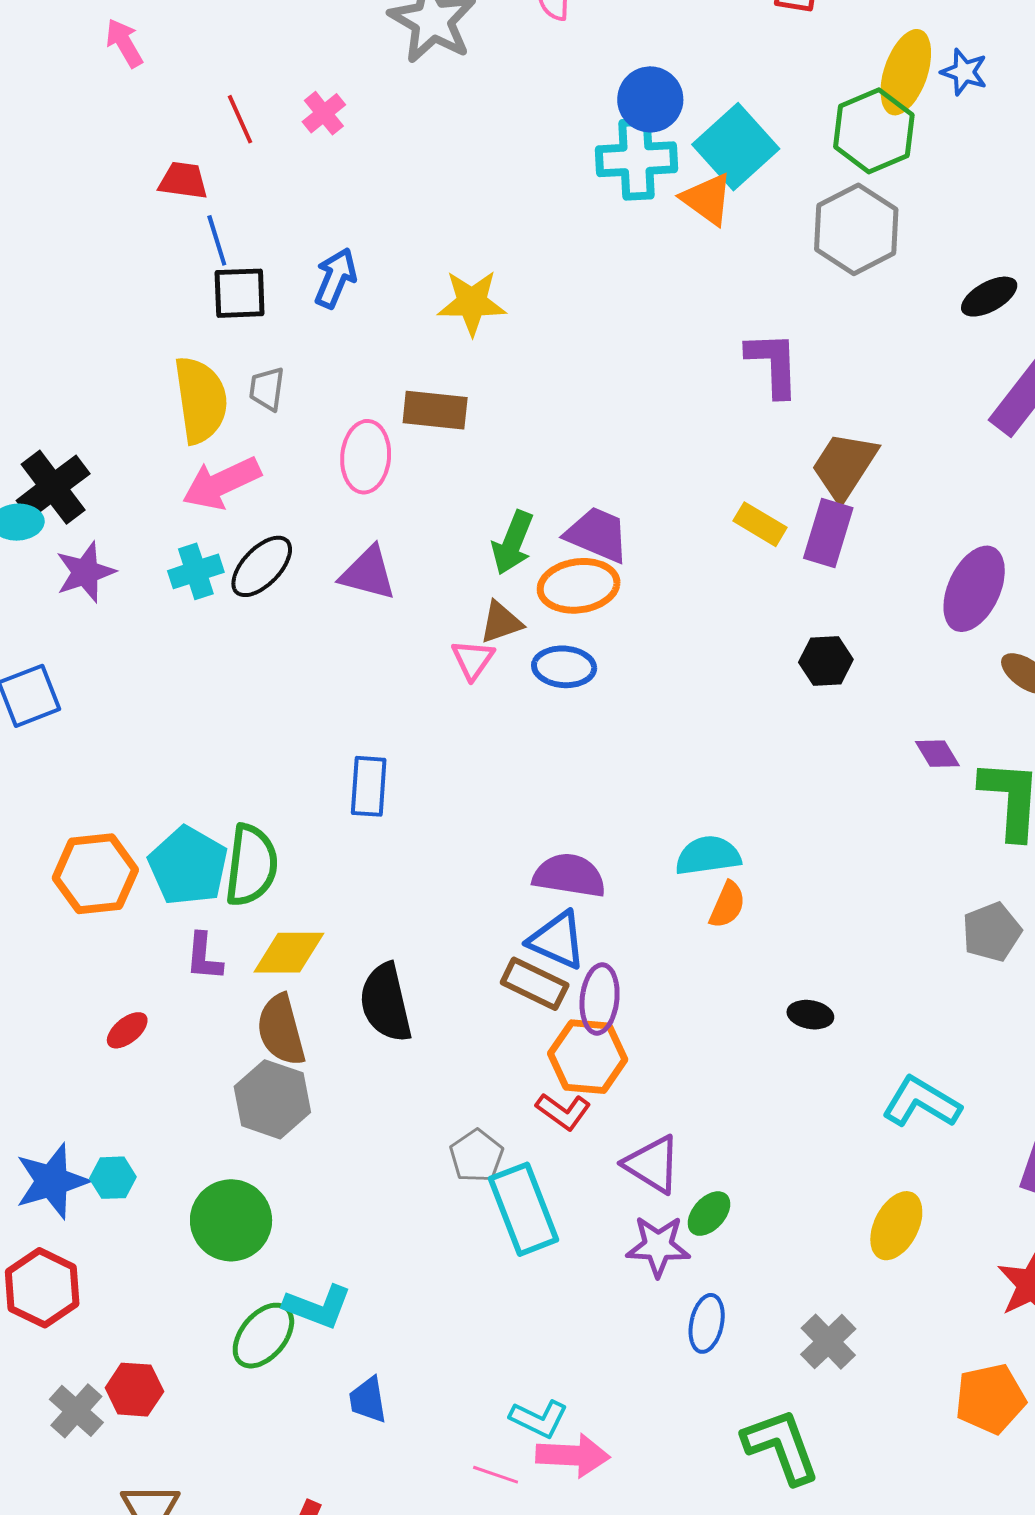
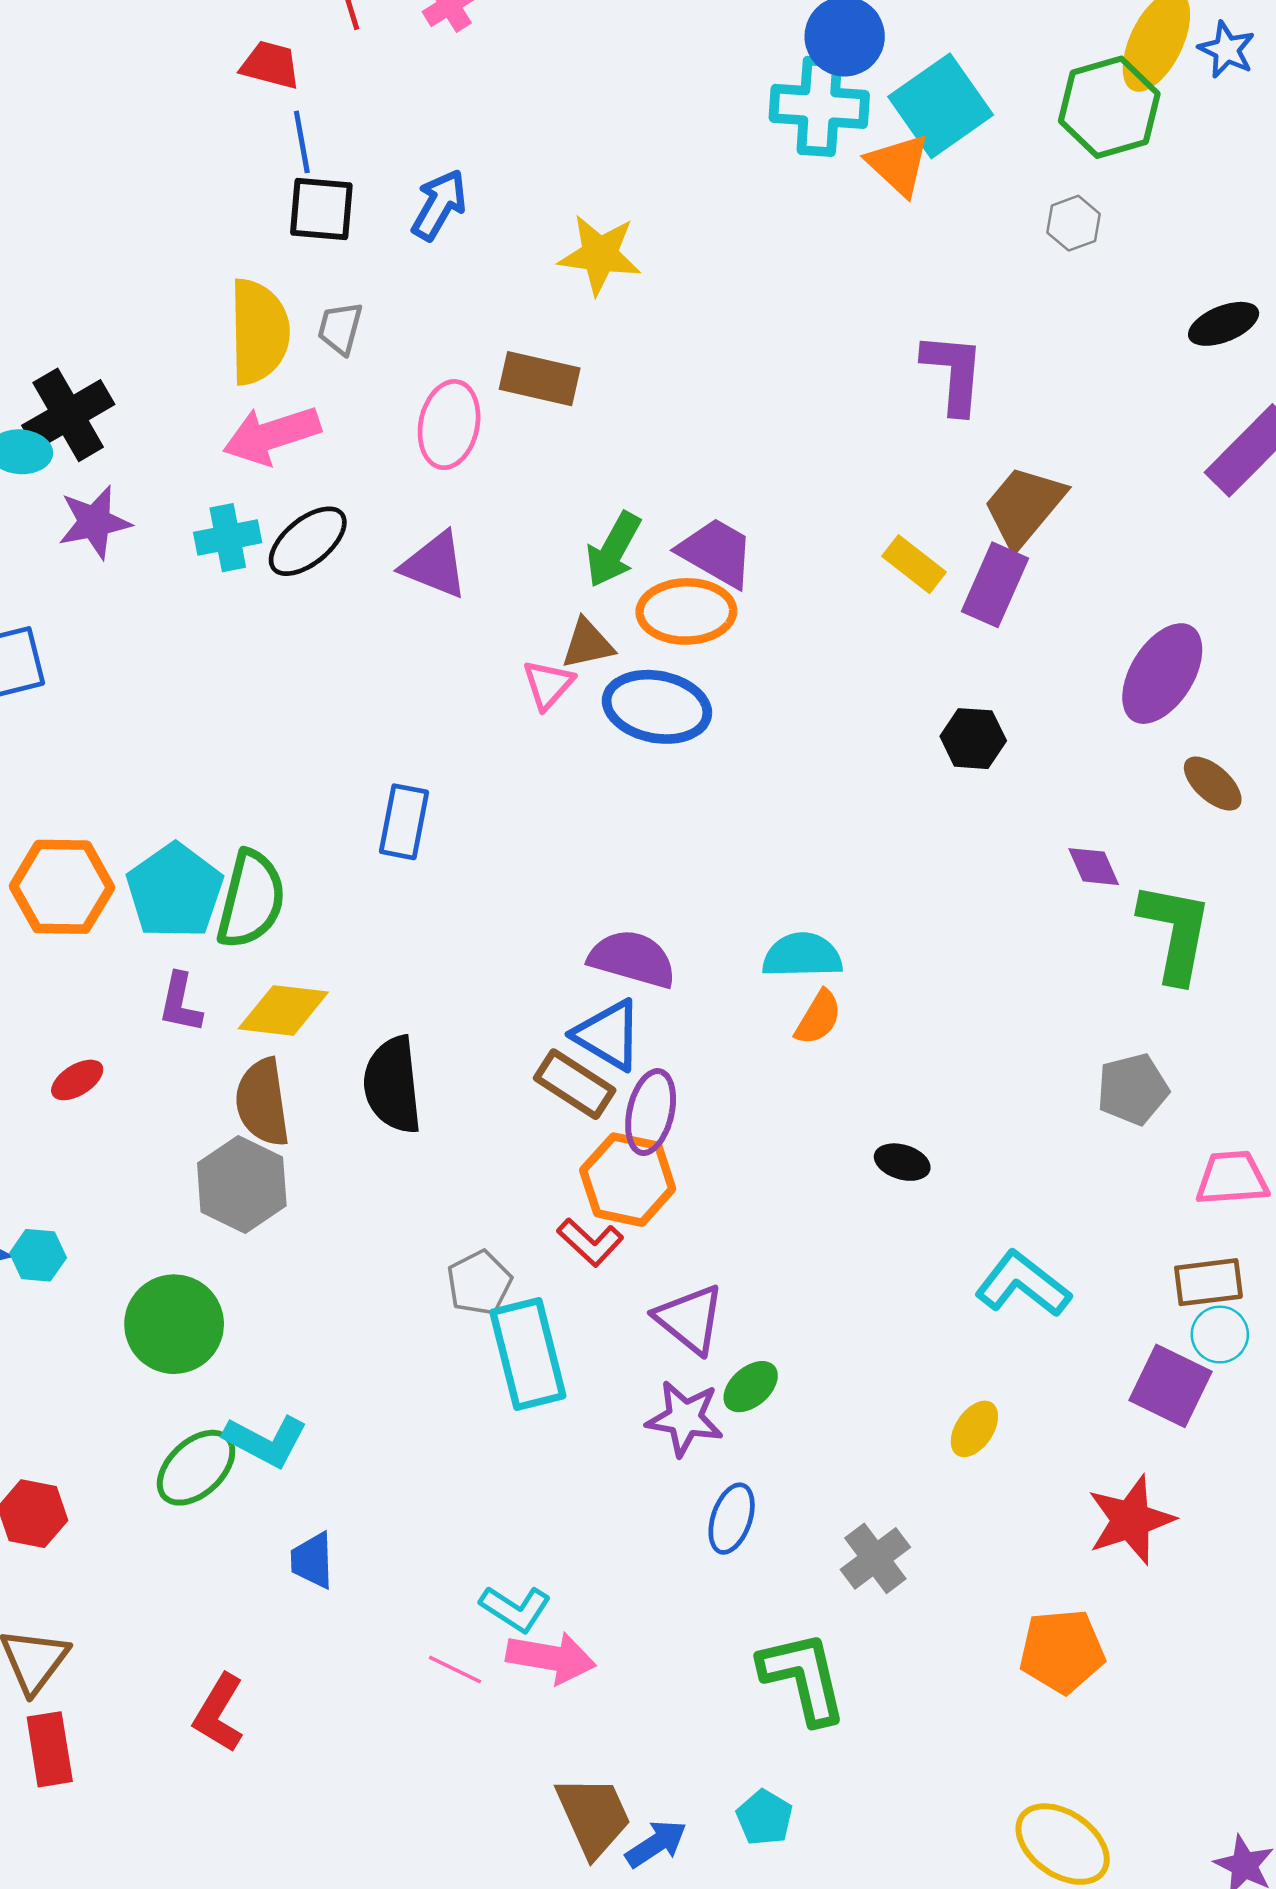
gray hexagon: (856, 229) -> (1073, 223), size x0.5
blue ellipse: (564, 667) -> (657, 707), size x1.4
yellow ellipse: (896, 1226) -> (974, 1429), size x0.7

